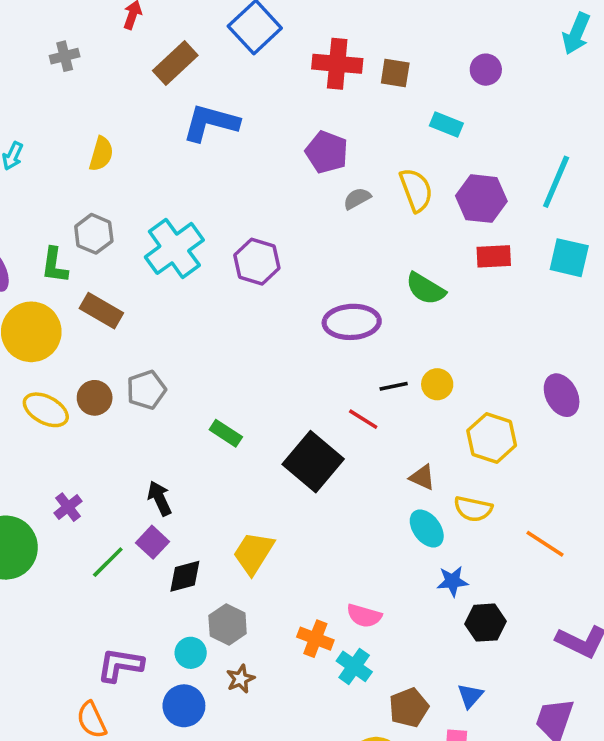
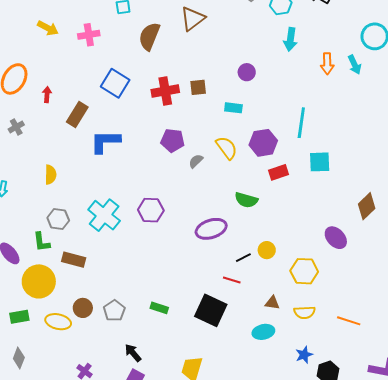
gray pentagon: (146, 390) -> (114, 311), moved
cyan ellipse: (427, 528) -> (263, 332), moved, turned -50

